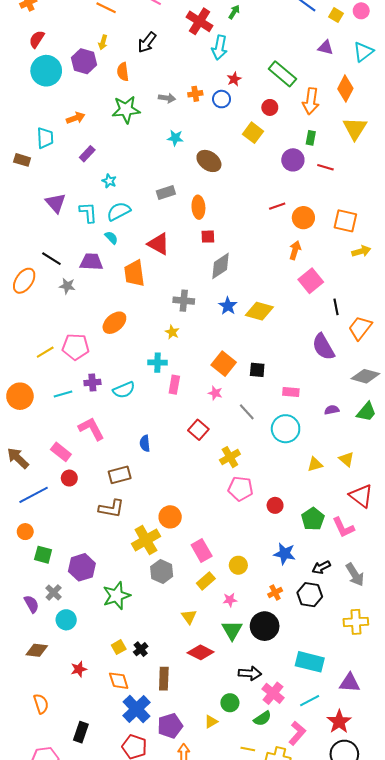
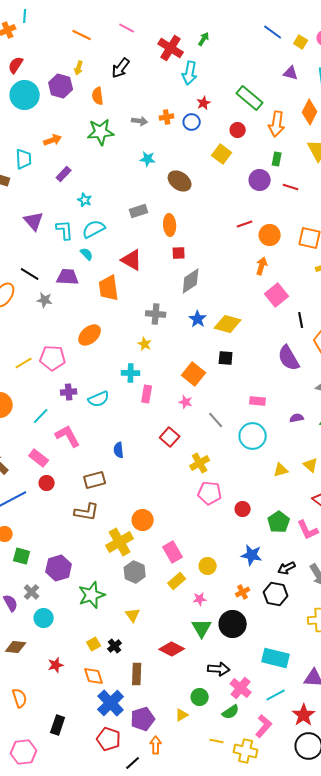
black square: (257, 370) -> (226, 358), moved
cyan line: (63, 394) -> (41, 416), moved, turned -30
yellow triangle: (189, 617) -> (133, 615), moved

